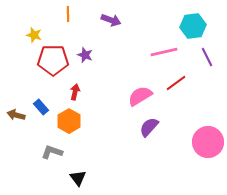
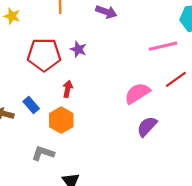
yellow star: (34, 35) -> (12, 16), moved

